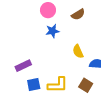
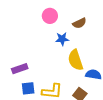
blue star: (52, 31) -> (62, 39), moved
yellow semicircle: (78, 51) -> (76, 60), size x1.5

